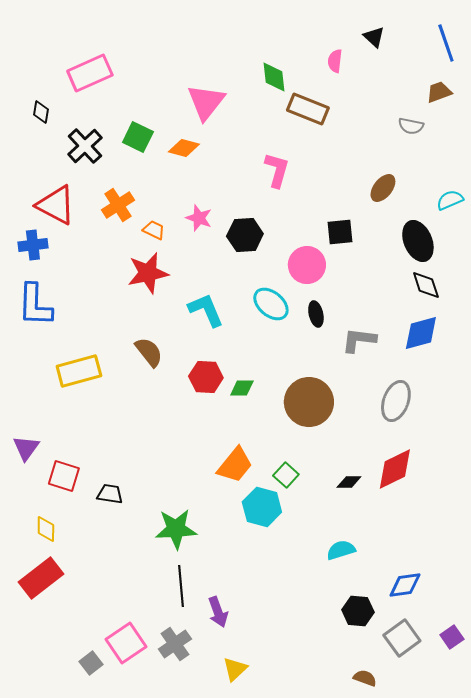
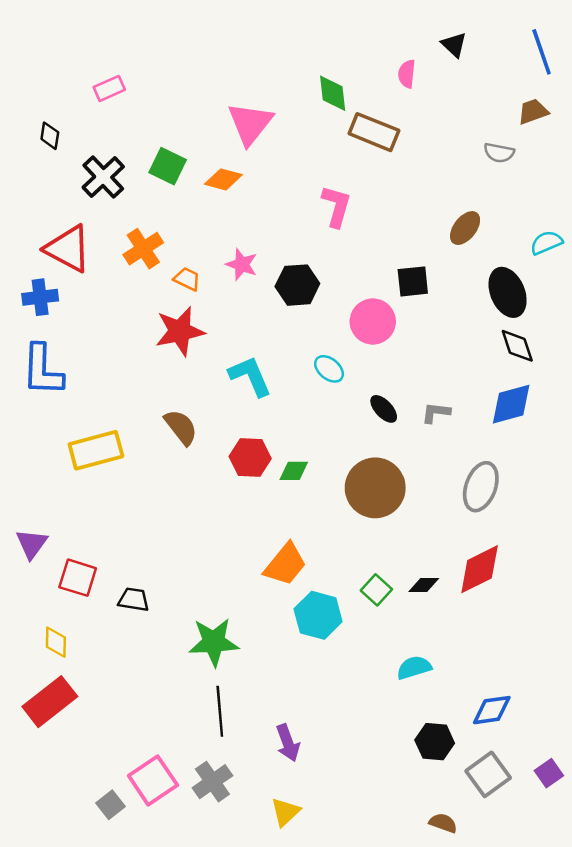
pink rectangle: (90, 73) -> (109, 88), size x0.6
cyan ellipse: (271, 304) -> (329, 369), size x0.7
black ellipse: (316, 314) -> (384, 409), moved, turned -30
gray L-shape: (359, 340) -> (436, 413), size x0.7
green square: (286, 475) -> (376, 590), moved
purple arrow: (218, 612) -> (288, 743), moved

